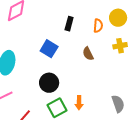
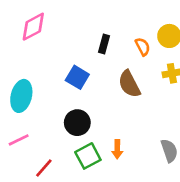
orange semicircle: (98, 26) -> (143, 47), turned -32
brown semicircle: (88, 54) -> (129, 84), size x1.5

